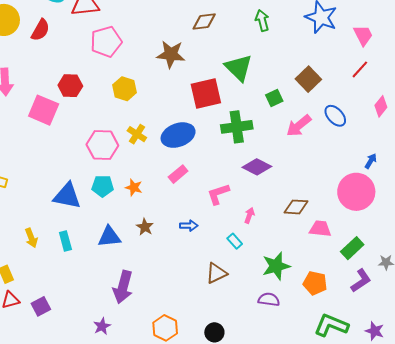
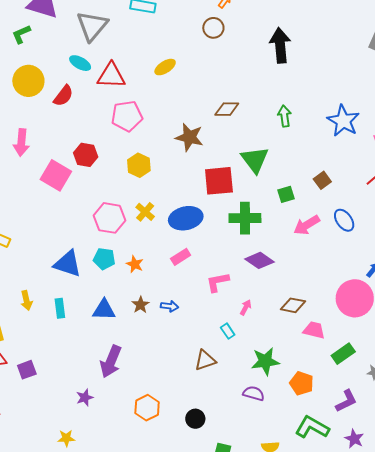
brown square: (308, 79) -> (322, 180), size x0.7
blue arrow: (189, 226) -> (169, 306), moved
purple L-shape: (361, 281) -> (346, 401), moved

